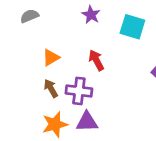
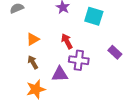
purple cross: (79, 91) -> (79, 60), moved
purple triangle: (87, 122) -> (60, 74), moved

